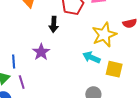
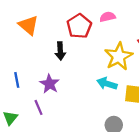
blue line: (14, 61) -> (17, 80), moved
purple line: (22, 82) -> (38, 107), moved

